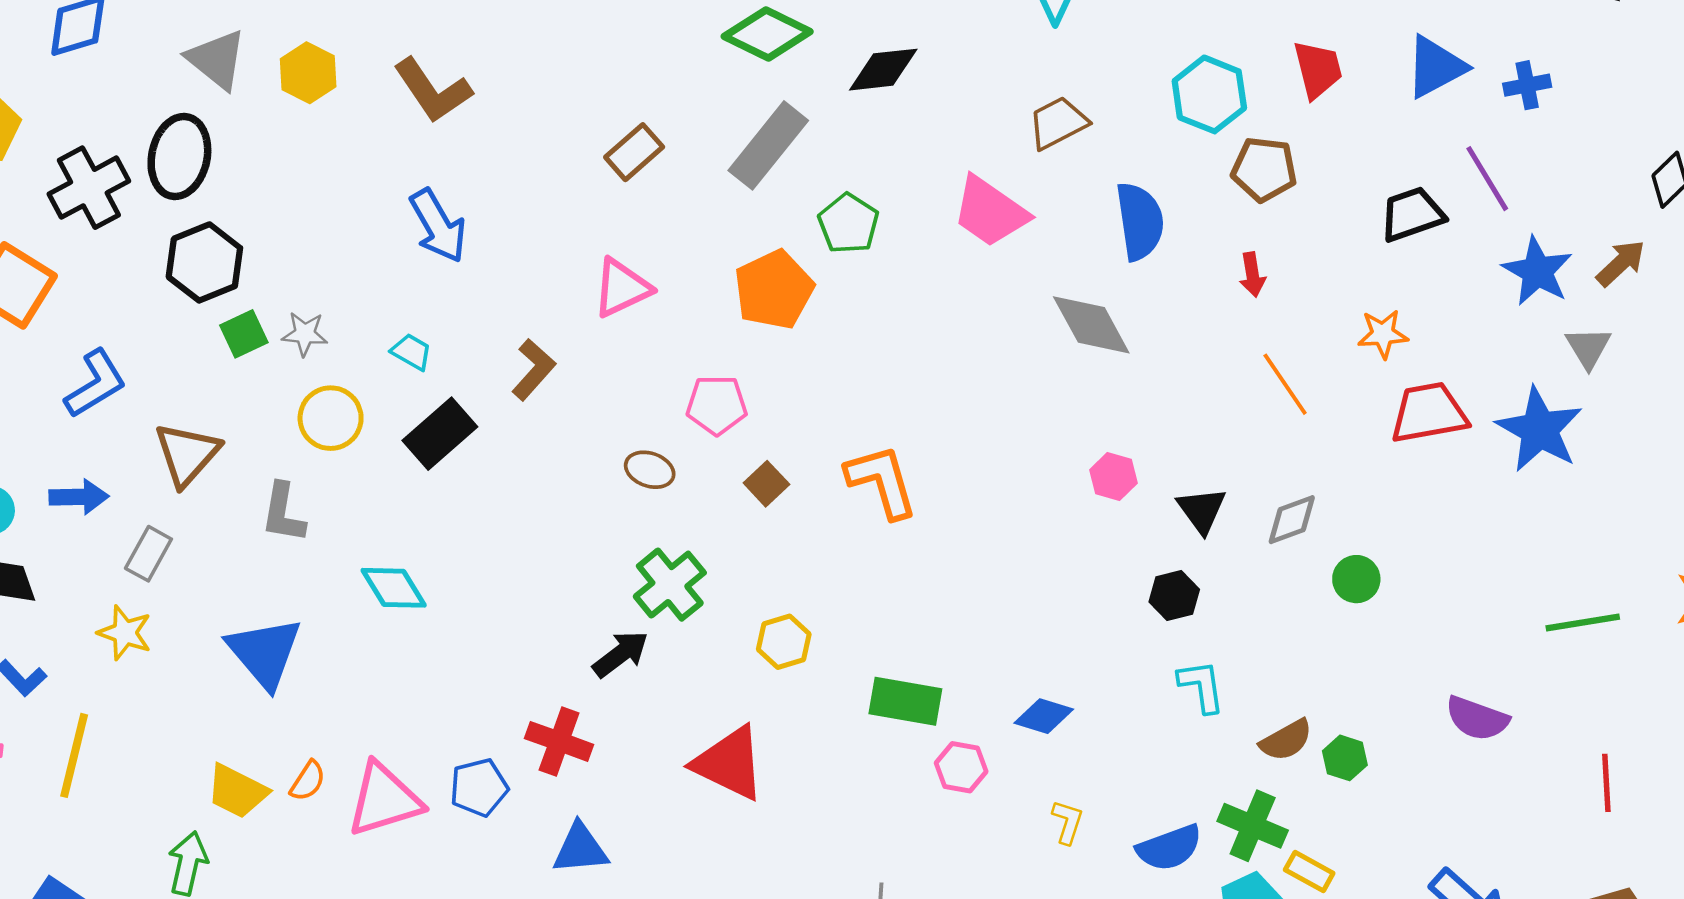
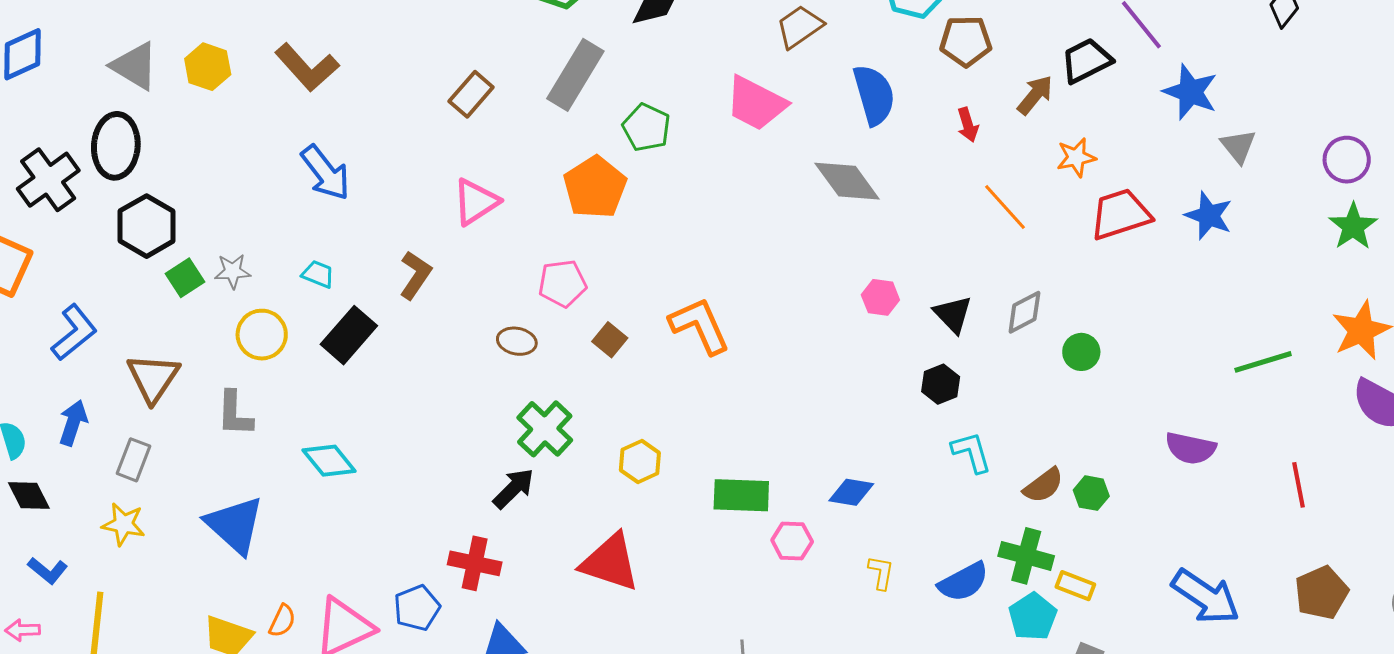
brown arrow: (1621, 263) -> (1035, 95), moved
blue star: (1539, 430) -> (1209, 216), size x0.7
blue arrow: (79, 497) -> (73, 423), turned -63

